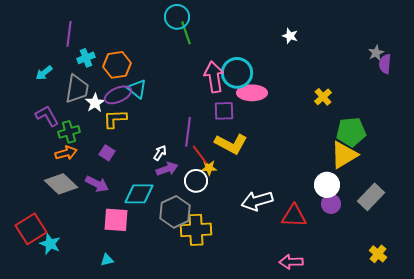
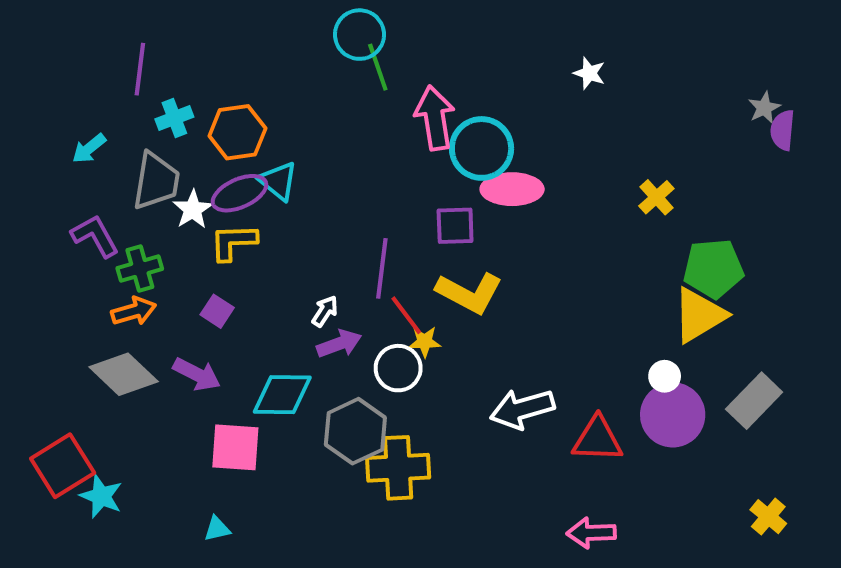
pink arrow: (214, 77) -> (435, 118), moved
white circle: (327, 185) -> (665, 376), size x0.6
purple circle: (331, 204) -> (673, 415), size x1.6

